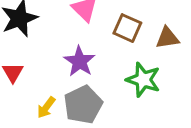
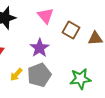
green star: (143, 80) -> (80, 79), moved, turned -30

